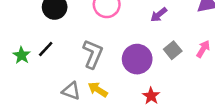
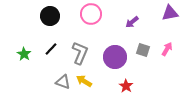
black line: (46, 49) -> (51, 49), moved
gray square: (173, 50) -> (143, 50), turned -32

